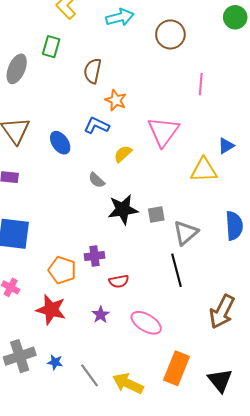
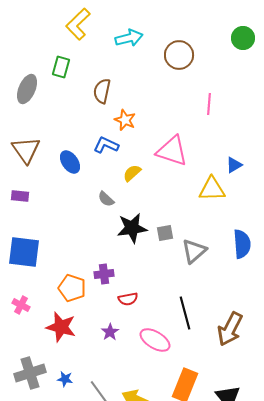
pink triangle: (163, 132) -> (172, 151), turned -48
black line: (176, 270) -> (185, 313), moved

